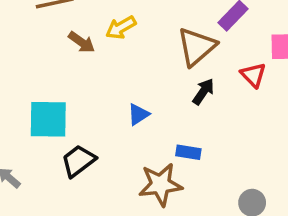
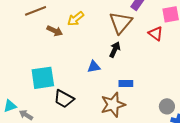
black arrow: (203, 92) -> (115, 50), moved
blue triangle: (138, 114) -> (94, 67), turned 32
black trapezoid: (78, 161) -> (64, 99), turned -105

